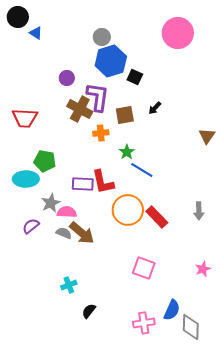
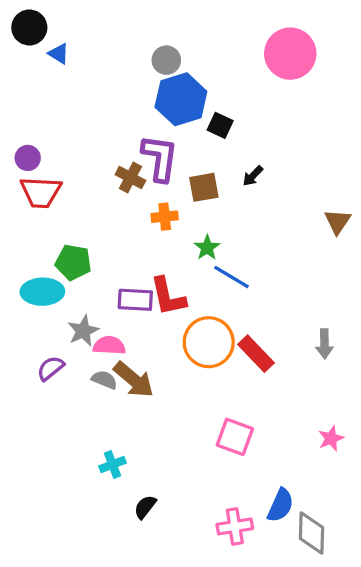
purple circle: (67, 78) -> (28, 158), moved
brown cross: (80, 109) -> (130, 178), size x0.7

